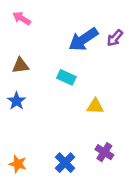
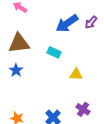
brown triangle: (20, 66) -> (19, 43), size x1.6

